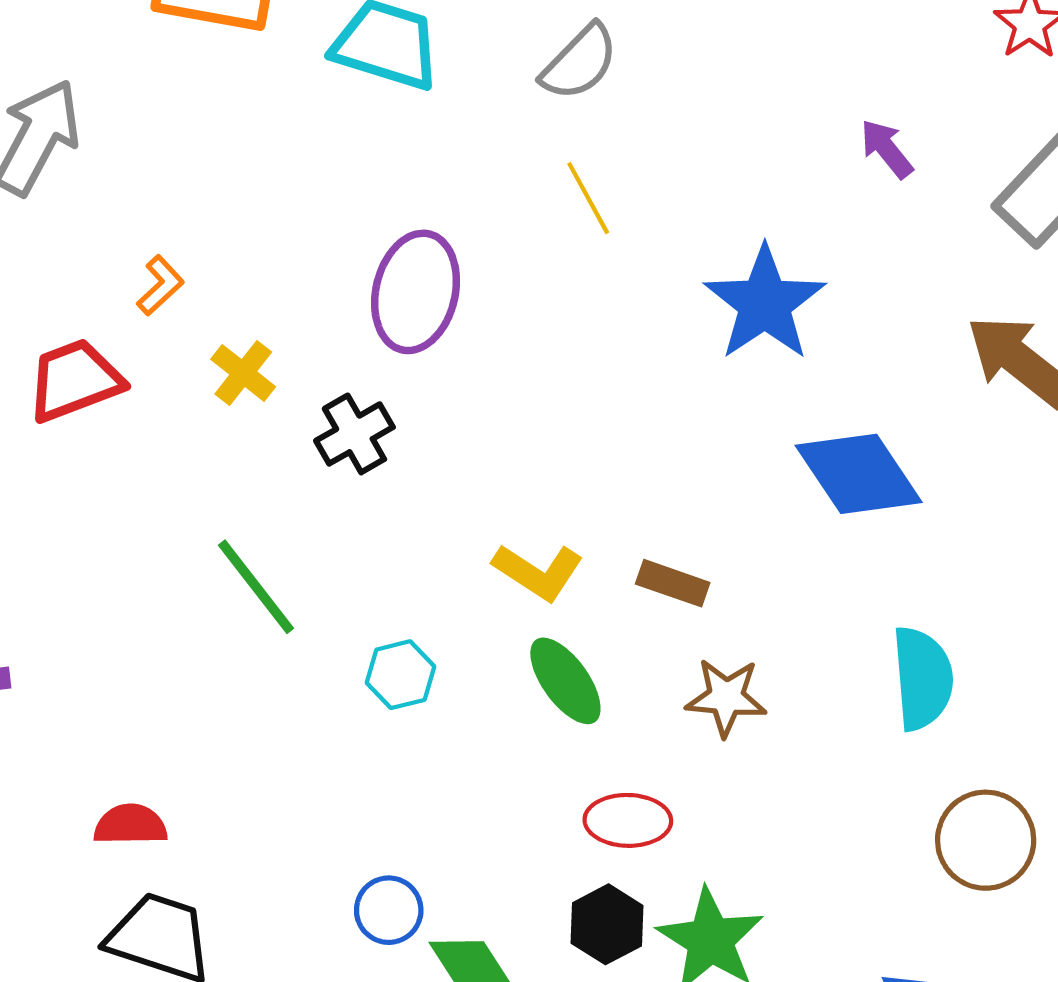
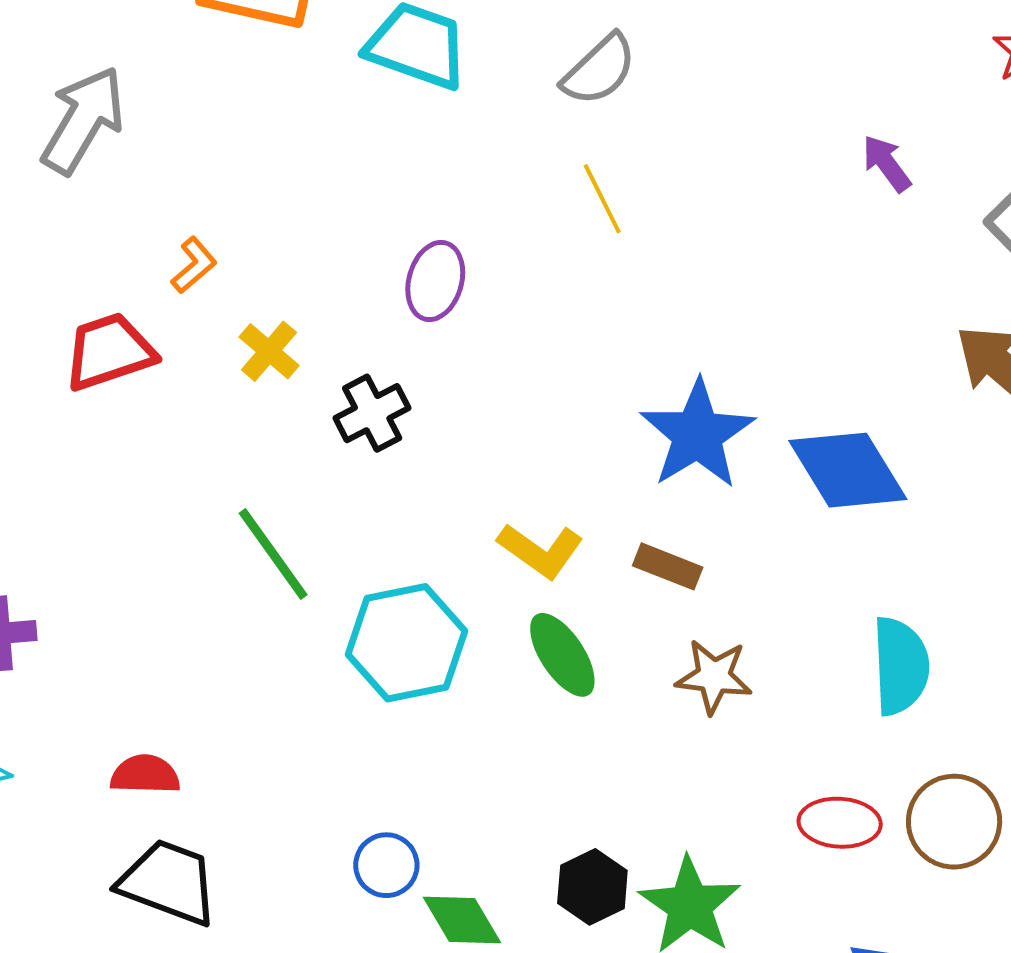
purple ellipse: (416, 292) -> (435, 281), size x0.7
blue star: (765, 303) -> (697, 434), moved
cyan hexagon: (400, 675) -> (406, 643), size x1.8
red ellipse: (628, 820) -> (840, 823), moved

